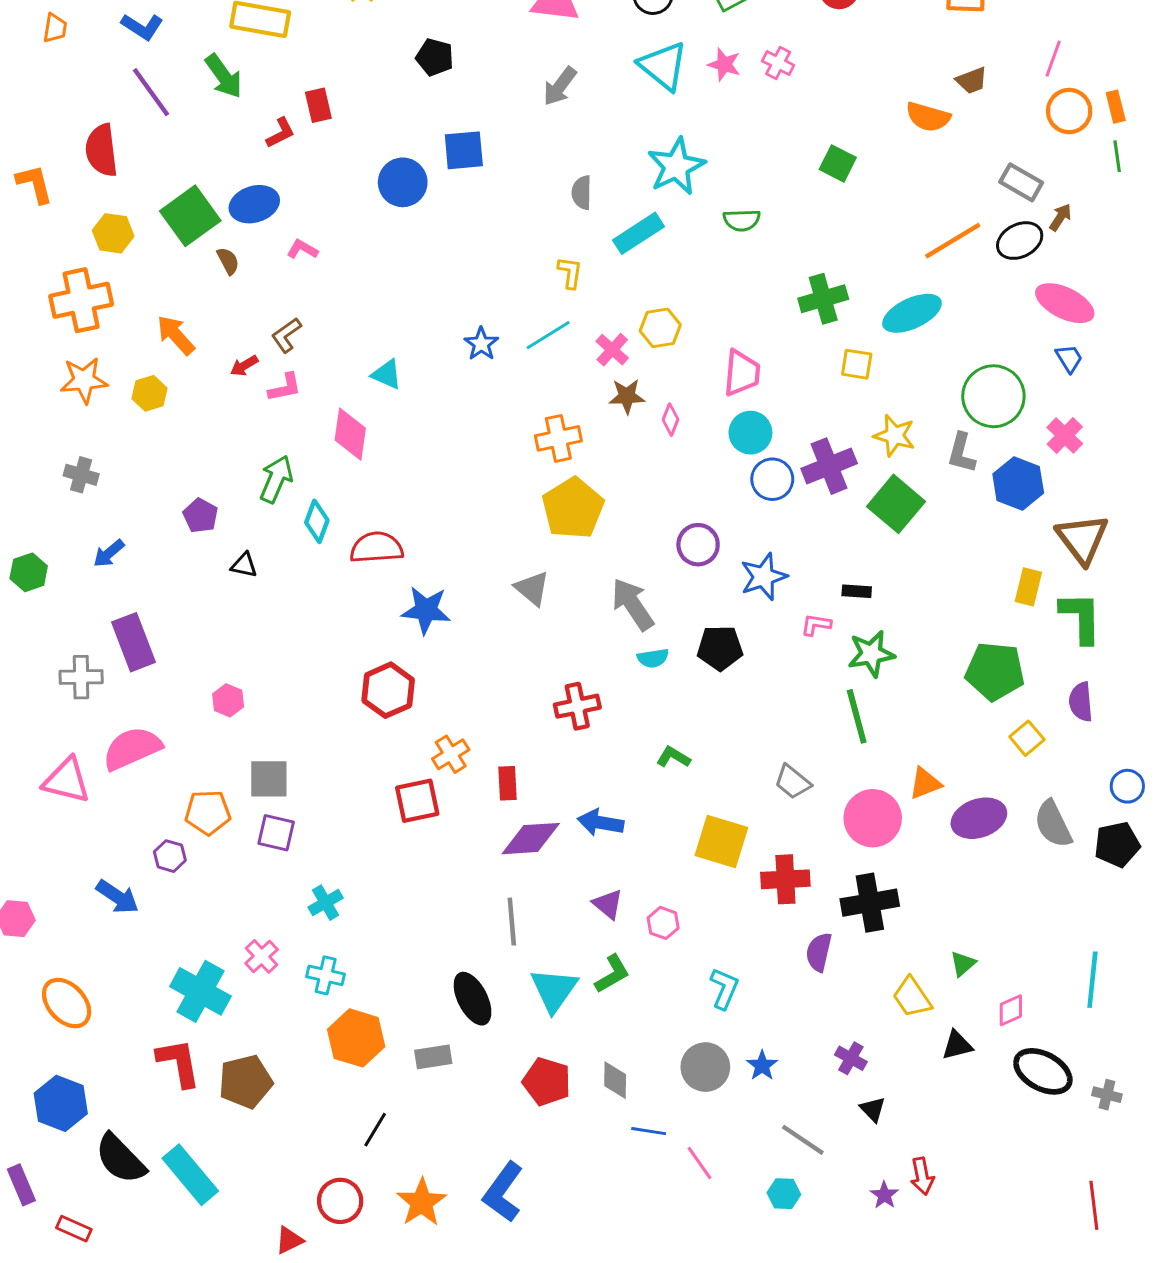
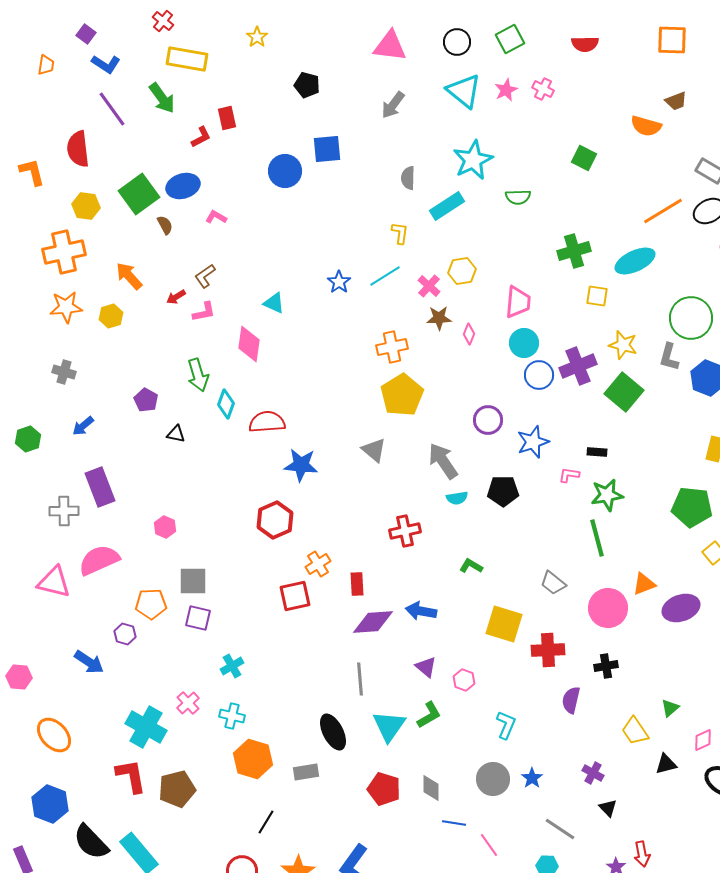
pink star: (724, 64) -> (506, 90), turned 30
green arrow: (276, 479) -> (198, 375), turned 140
black cross: (870, 903) -> (606, 666), size x0.6

